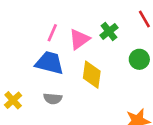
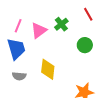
blue trapezoid: (49, 63) -> (16, 49), turned 60
yellow diamond: (92, 75) -> (48, 69), moved

